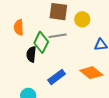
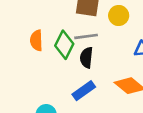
orange semicircle: (19, 27) -> (36, 40), moved
black semicircle: (31, 54) -> (86, 58), moved

